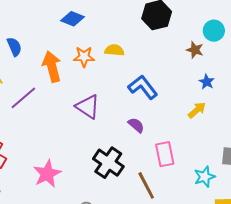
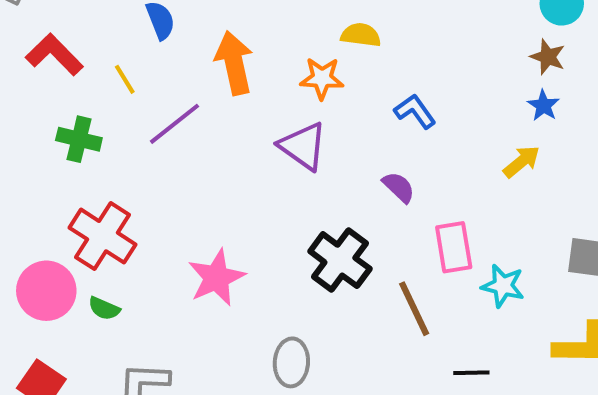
brown star: (195, 50) -> (548, 57), moved
orange star: (84, 57) -> (322, 78), moved
blue L-shape: (143, 87) -> (415, 111), size x0.7
cyan star: (205, 177) -> (503, 286), moved, turned 30

